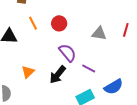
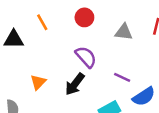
red circle: (59, 23) -> (84, 17), moved
purple line: (89, 68) -> (122, 77), moved

